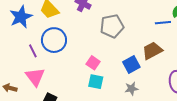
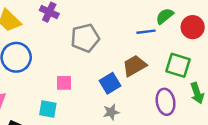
pink square: (93, 63) -> (64, 83), turned -32
cyan square: (96, 82) -> (48, 109), moved

